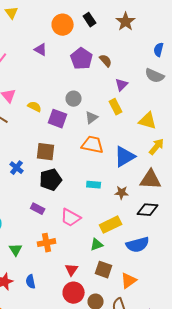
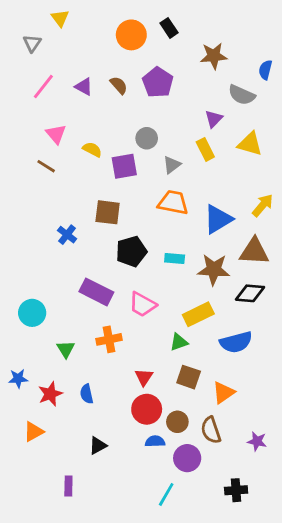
brown star: (126, 22) -> (214, 56), moved, turned 30
purple triangle: (41, 50) -> (84, 87), moved
brown semicircle: (106, 61) -> (119, 85), moved
gray semicircle: (155, 76) -> (242, 95), moved
purple square: (58, 119) -> (124, 166), turned -30
yellow triangle: (148, 121) -> (250, 144), moved
black pentagon: (51, 180) -> (131, 251), moved
brown star: (122, 193) -> (214, 270), size x1.6
purple rectangle: (38, 209) -> (96, 292), size x1.6

